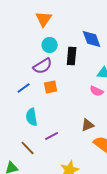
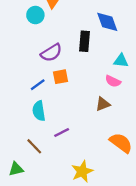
cyan circle: (50, 45) -> (35, 15), moved
blue line: (24, 88) -> (38, 85), moved
brown triangle: (88, 125) -> (103, 104), moved

